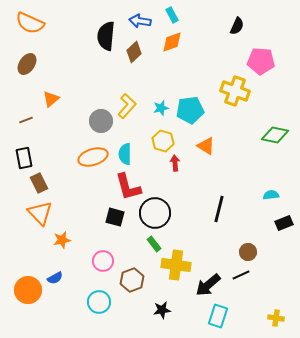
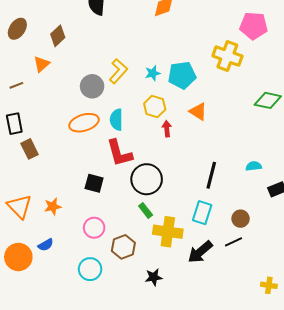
brown diamond: (134, 52) -> (58, 36), moved
cyan semicircle: (271, 195) -> (254, 166), moved
orange triangle: (40, 213) -> (19, 206), moved
black square: (115, 217) -> (94, 183), moved
cyan rectangle: (218, 316) -> (202, 213), moved

